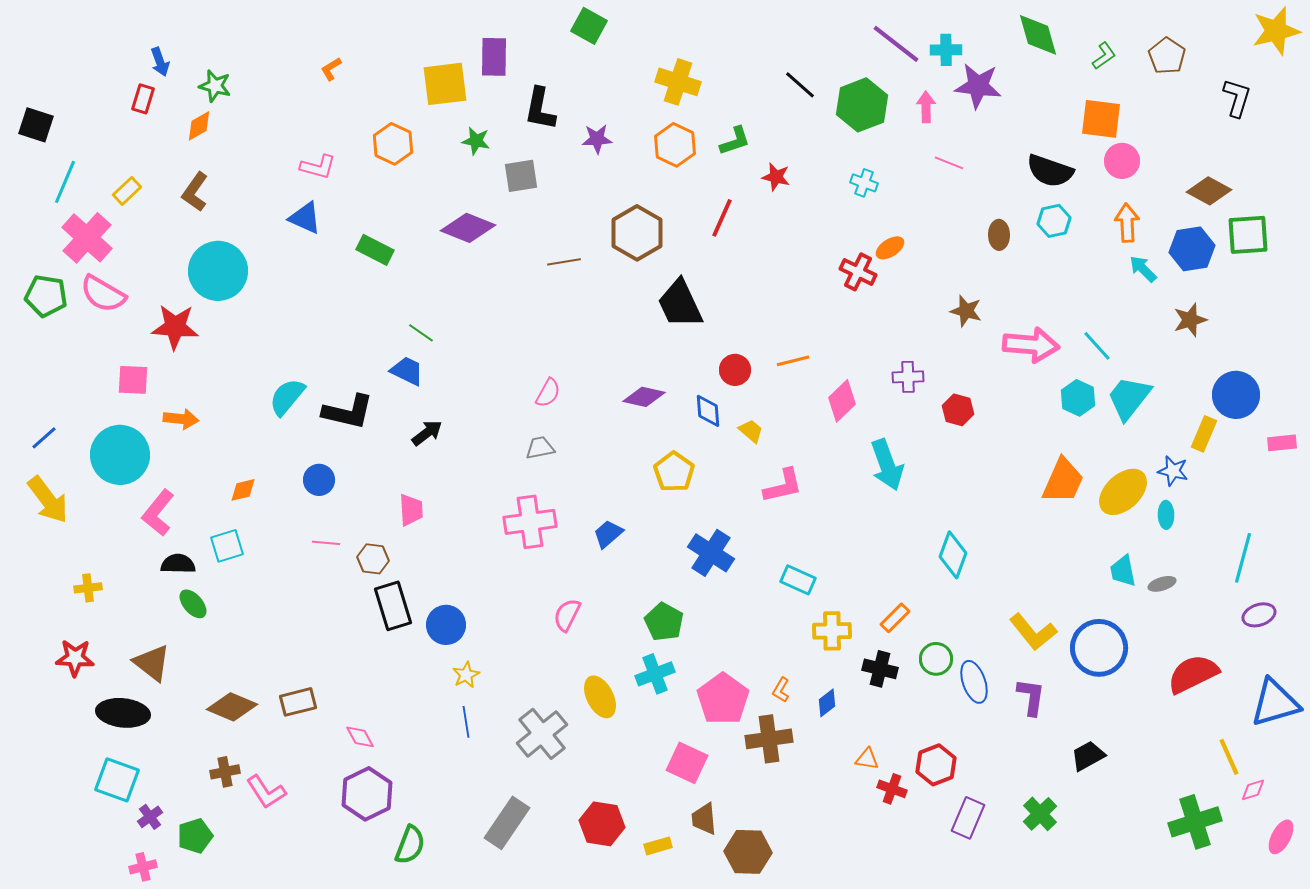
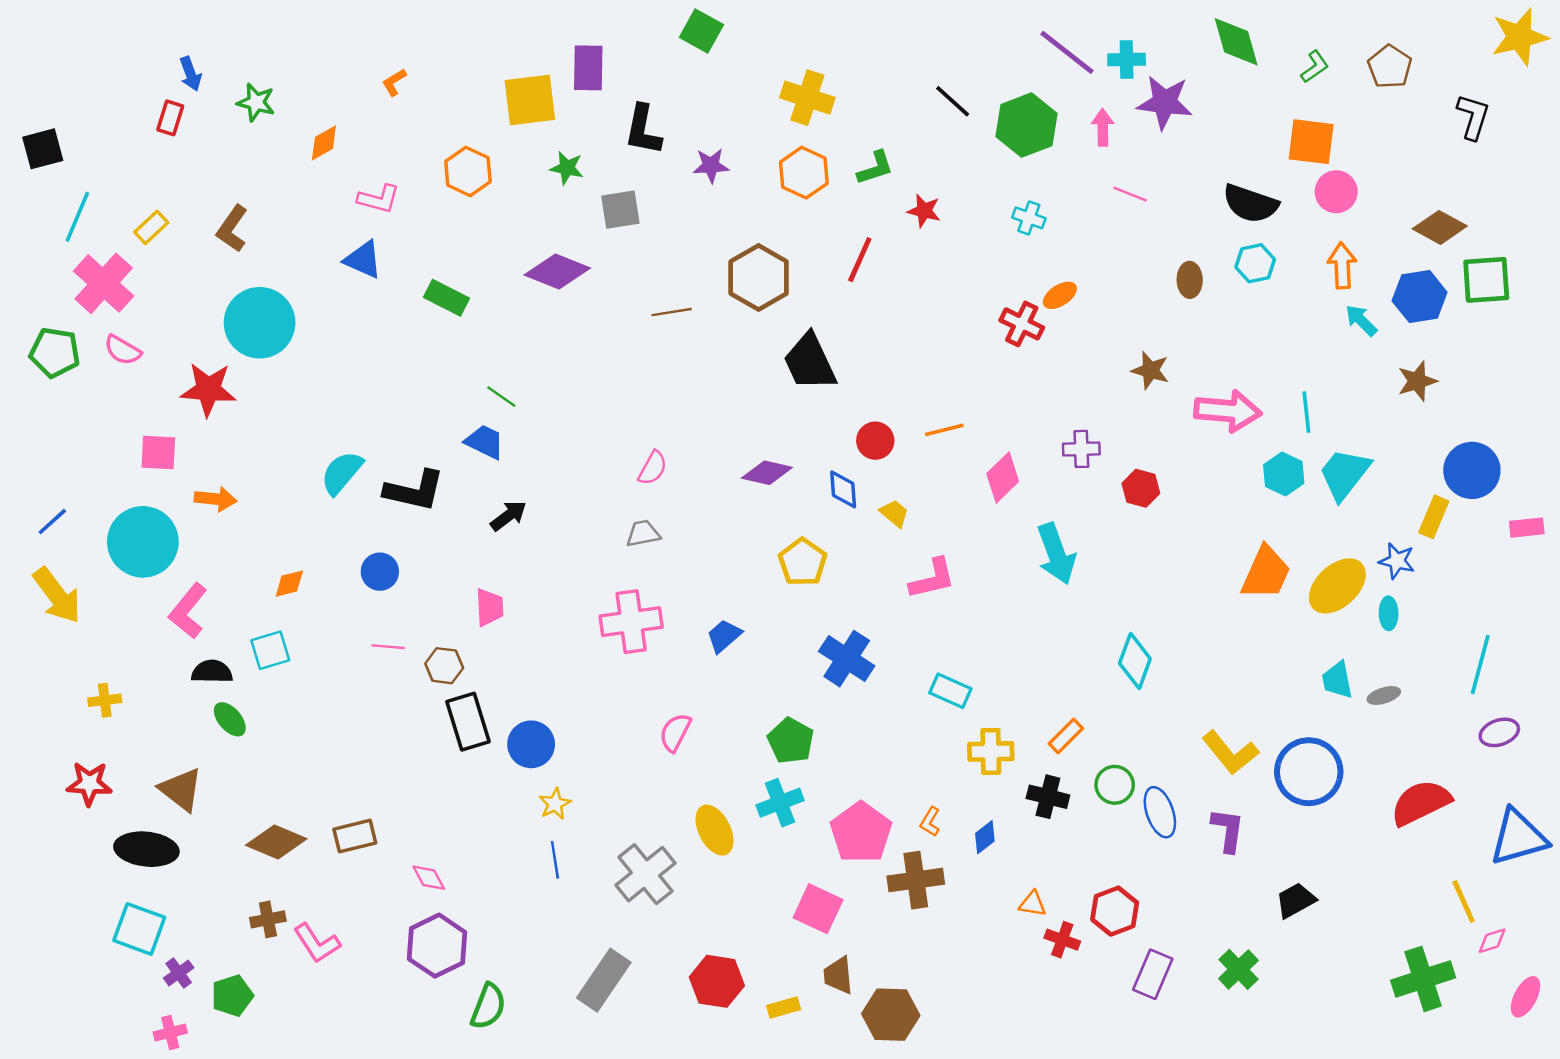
black square: (36, 125) -> (43, 149), turned -33
orange diamond: (199, 126) -> (324, 143), moved
pink semicircle: (103, 294) -> (123, 350), size x0.7
cyan line: (1097, 346) -> (1306, 412), turned 36

